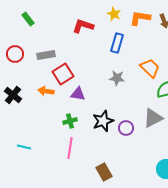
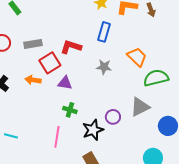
red L-shape: (83, 26) -> (71, 47), moved
green cross: (70, 121) -> (70, 110), moved, turned 32
black star: (103, 121) -> (93, 130), moved

